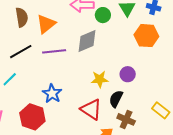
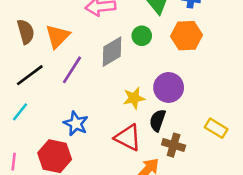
green circle: (103, 15) -> (142, 36), moved
purple line: (54, 51) -> (72, 70), turned -45
purple circle: (128, 74) -> (169, 87), size x1.5

